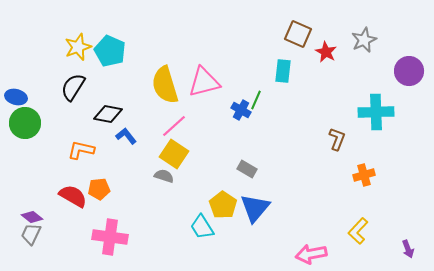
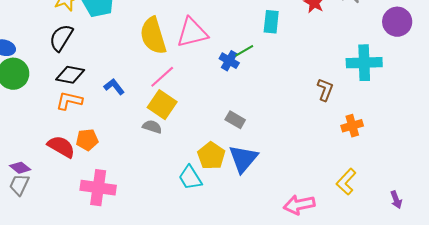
green line: (256, 100) -> (244, 51), turned 36
black diamond: (108, 114) -> (70, 75), moved

